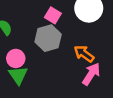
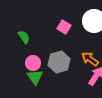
gray hexagon: (48, 38) -> (59, 62), moved

